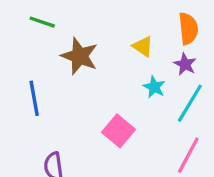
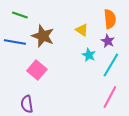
blue line: (34, 98) -> (15, 42), moved, turned -70
pink square: (119, 131) -> (37, 70), moved

